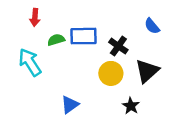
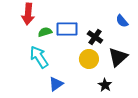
red arrow: (35, 17) -> (28, 14), size x1.5
cyan arrow: (30, 62) -> (39, 57), moved

